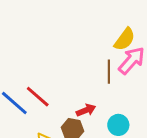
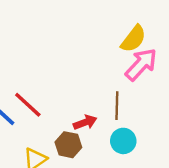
brown line: (109, 72) -> (117, 106), moved

